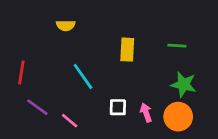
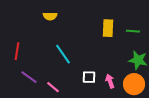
yellow rectangle: (127, 50) -> (108, 28), moved

